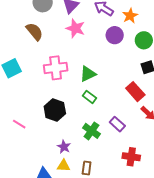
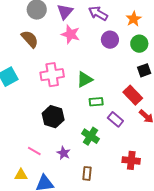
orange star: (130, 16) -> (134, 19), moved
green rectangle: (89, 97) -> (96, 102), moved, turned -40
pink line: (19, 124) -> (34, 151), moved
purple rectangle: (117, 124) -> (115, 119), moved
yellow triangle: (63, 166) -> (21, 175), moved

